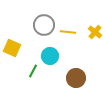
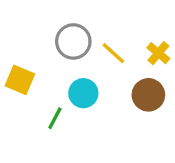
yellow line: (68, 32) -> (113, 53), turned 35
brown circle: (76, 78) -> (148, 95), moved

